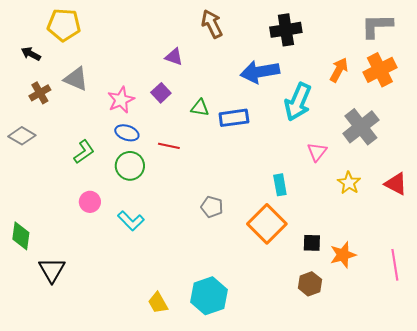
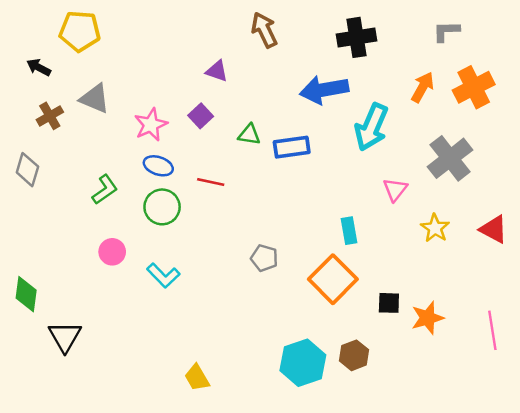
gray L-shape: (377, 26) -> (446, 31), moved, size x0.7
gray diamond: (22, 136) -> (27, 170), turned 76
brown hexagon: (310, 284) -> (354, 355), moved
cyan hexagon: (209, 296) -> (303, 363), moved

